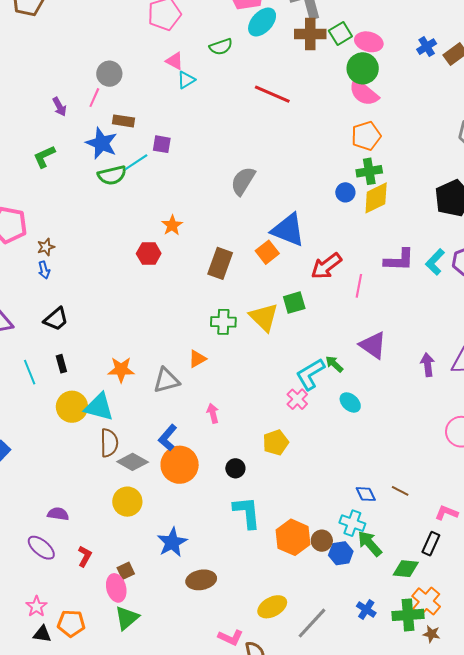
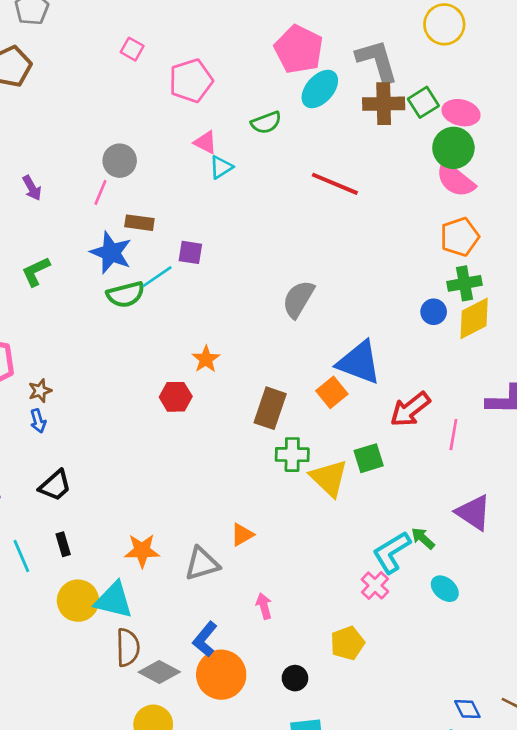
purple arrow: (59, 107) -> (32, 188), moved
green cross: (223, 322) -> (292, 455), moved

